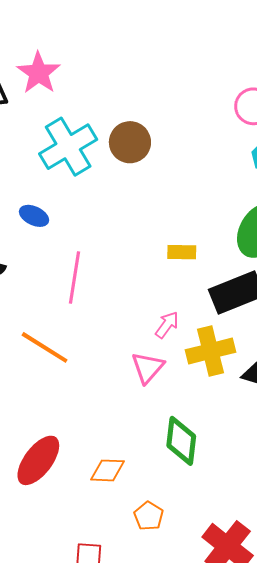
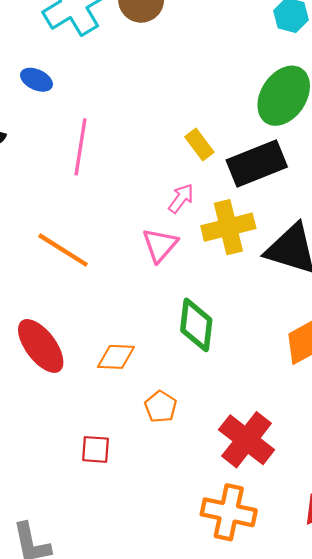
yellow rectangle: (182, 252) -> (199, 144), moved, turned 52
orange line: (45, 347) -> (63, 250), moved
red ellipse: (38, 460) -> (41, 346), turned -74

